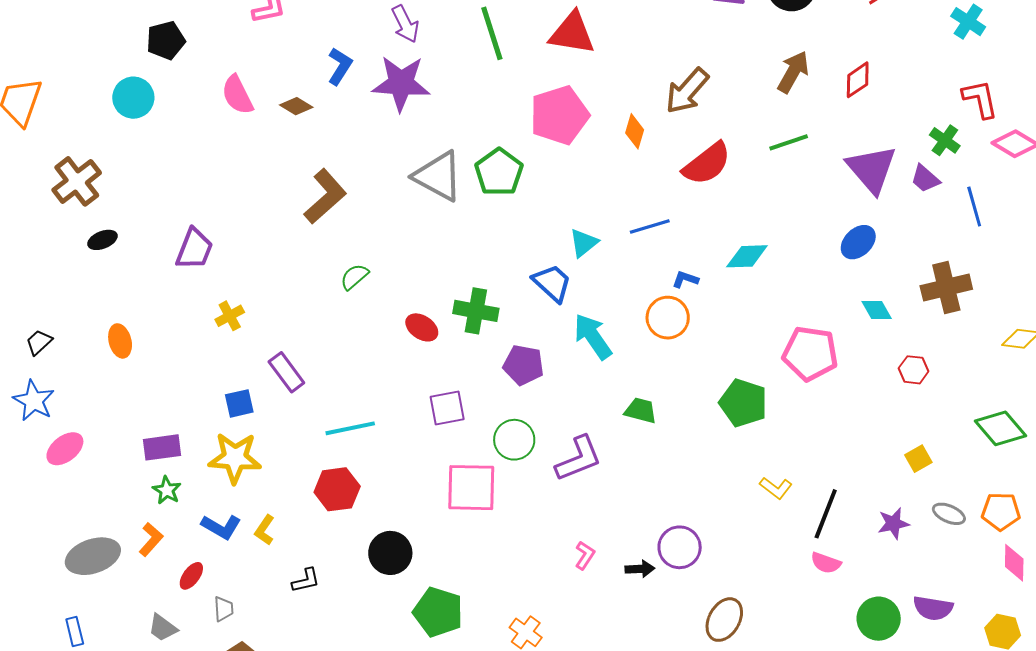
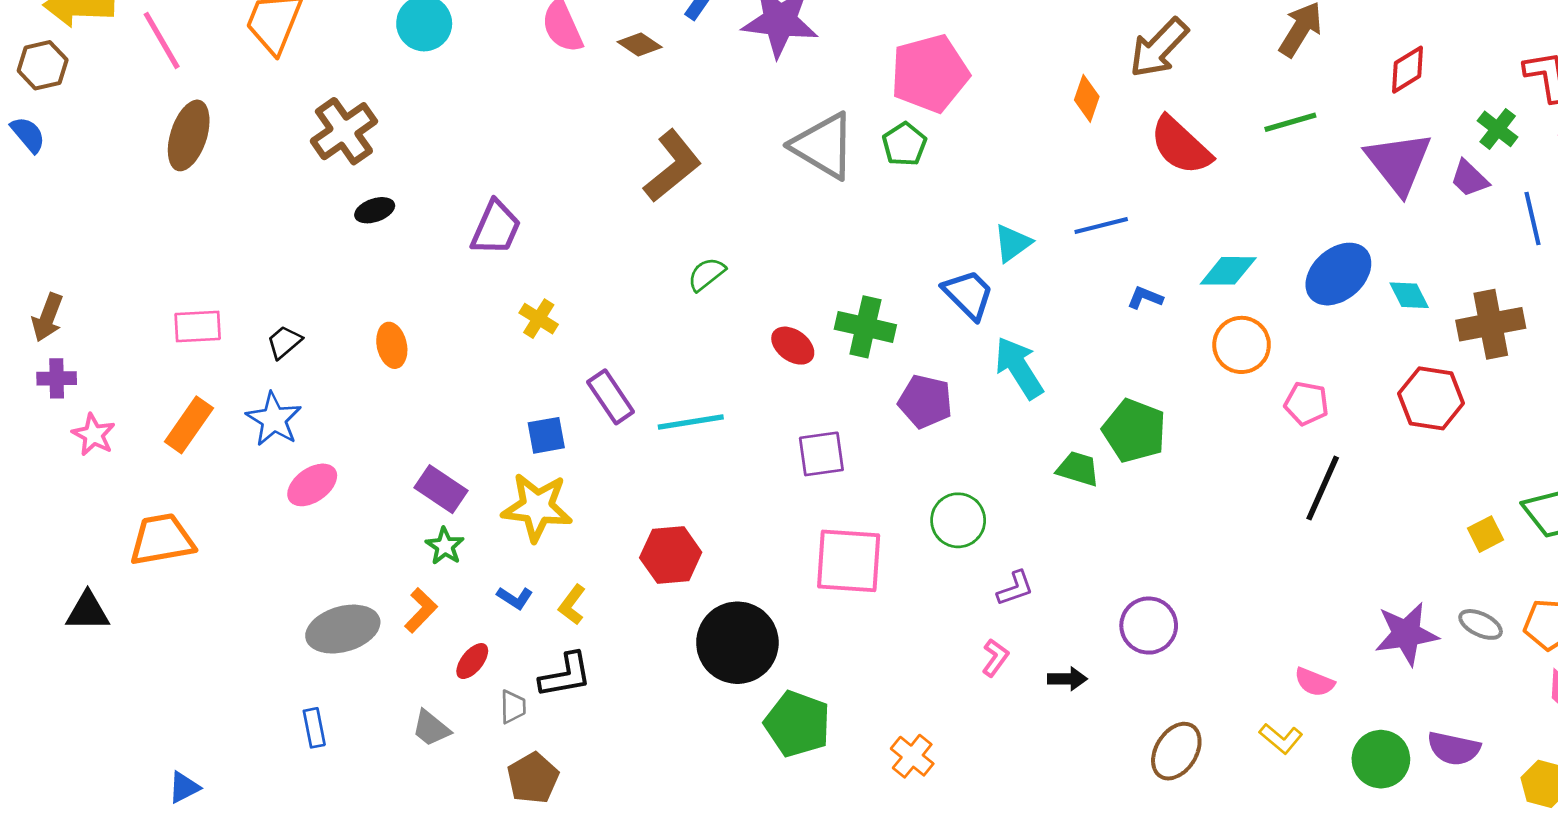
red diamond: (858, 80) -> (1408, 70), moved
pink pentagon: (559, 115) -> (930, 73), moved
red semicircle: (707, 164) -> (1181, 146), turned 78
green pentagon: (499, 172) -> (904, 144), size x0.7
blue ellipse: (858, 242) -> (1338, 274), moved, size x1.4
cyan diamond: (877, 310) -> (1409, 295), moved
yellow cross: (230, 316) -> (539, 319), turned -32
orange circle: (668, 318) -> (1242, 345), moved
pink pentagon: (810, 353) -> (1306, 403), size x0.6
red hexagon: (914, 370) -> (1431, 398), moved, size x1.6
green pentagon: (743, 403) -> (1134, 431), moved
cyan line: (350, 428) -> (691, 422), moved
green circle: (514, 440) -> (958, 520), moved
purple rectangle: (162, 447) -> (441, 489), turned 39
purple L-shape: (579, 459) -> (1015, 588), moved, size x0.6
yellow square: (918, 459) -> (1485, 534), moved
yellow L-shape: (776, 488) -> (1281, 738), moved
black line: (826, 514) -> (1323, 488), moved
purple star: (893, 523) -> (1406, 634), size x1.5
blue L-shape: (221, 527) -> (515, 598), size x0.7
purple circle: (680, 547) -> (1149, 626), moved
black circle: (390, 553) -> (737, 643), size x1.4
black L-shape: (306, 580) -> (565, 675), moved, size x1.4

